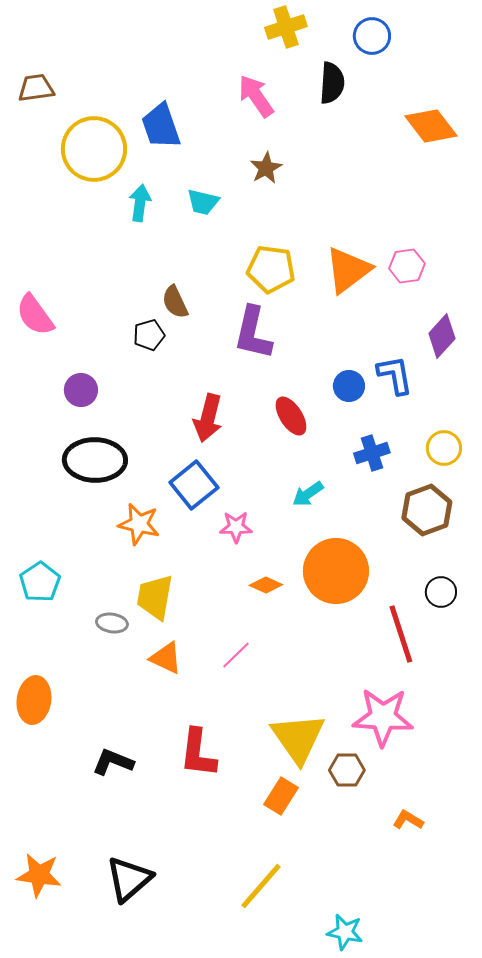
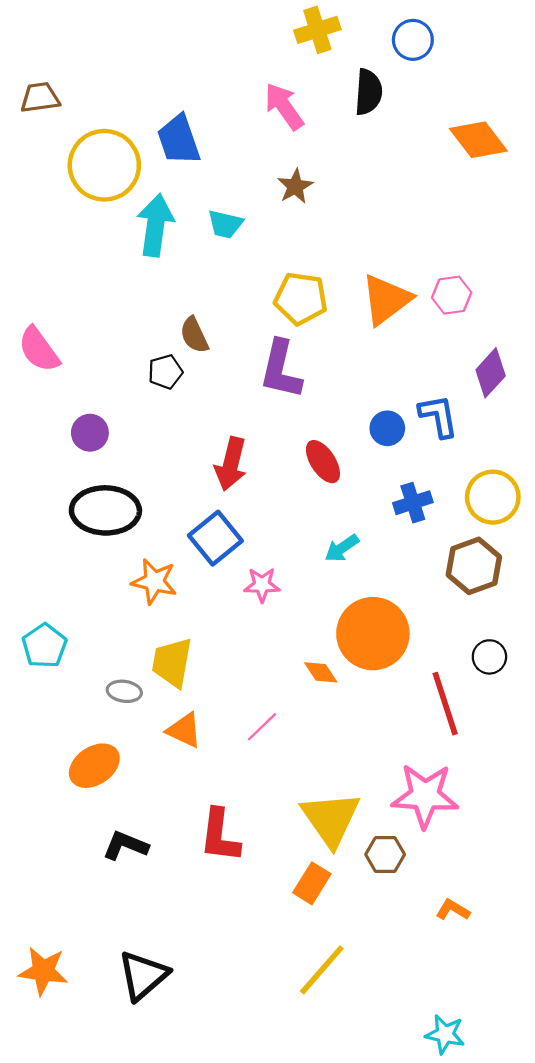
cyan arrow: (140, 203) -> (155, 225), size x1.5
yellow circle: (444, 448) -> (493, 497), size x1.4
orange diamond: (266, 585) -> (321, 672), moved, turned 32
orange ellipse: (34, 700) -> (94, 766), moved, turned 48
yellow line: (261, 886) -> (322, 970), moved
cyan star: (345, 932) -> (445, 1034), moved

